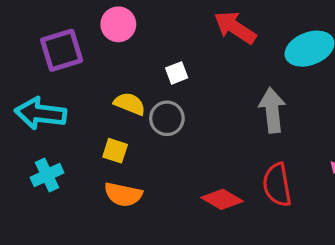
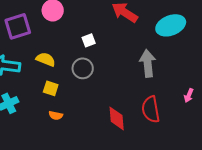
yellow semicircle: (130, 104) -> (46, 59), moved
orange semicircle: (123, 194) -> (56, 115), size x0.6
red diamond: (222, 199) -> (117, 118), turned 55

